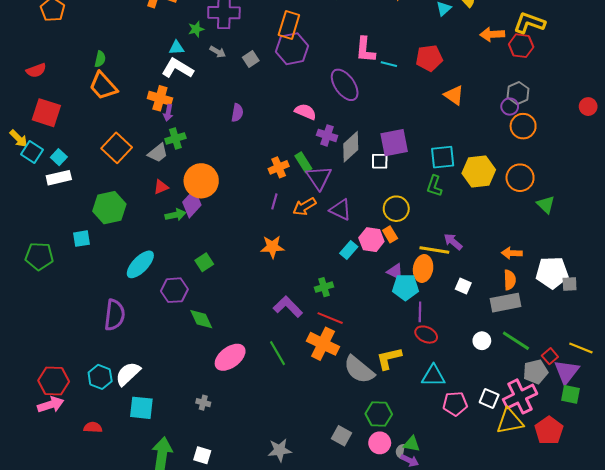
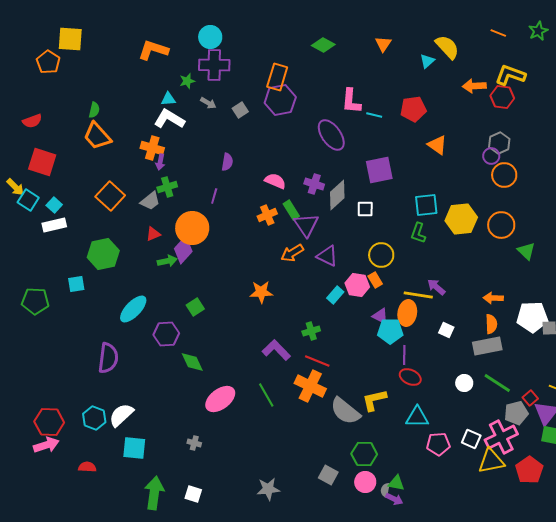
pink semicircle: (305, 112) -> (275, 181), moved
purple square: (394, 143) -> (379, 170), moved
purple line: (274, 201) -> (214, 196), moved

